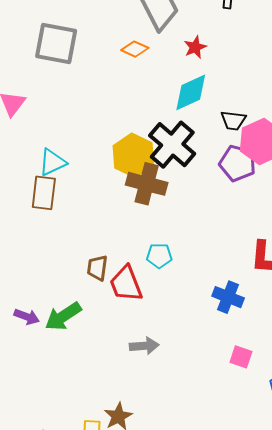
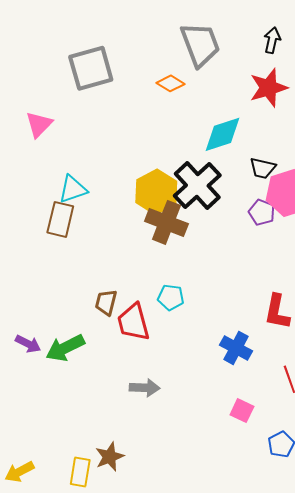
gray square: (56, 43) -> (91, 68), turned -33
red star: (195, 47) -> (268, 88), moved, size x1.6
purple pentagon: (238, 163) -> (262, 212), size x0.7

